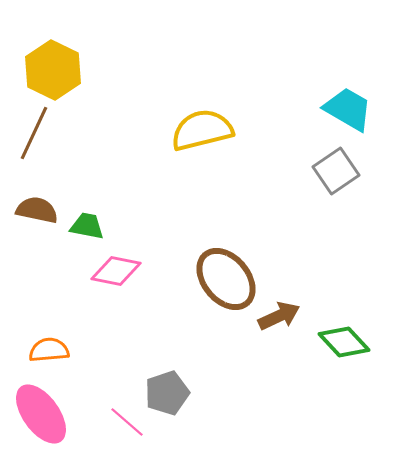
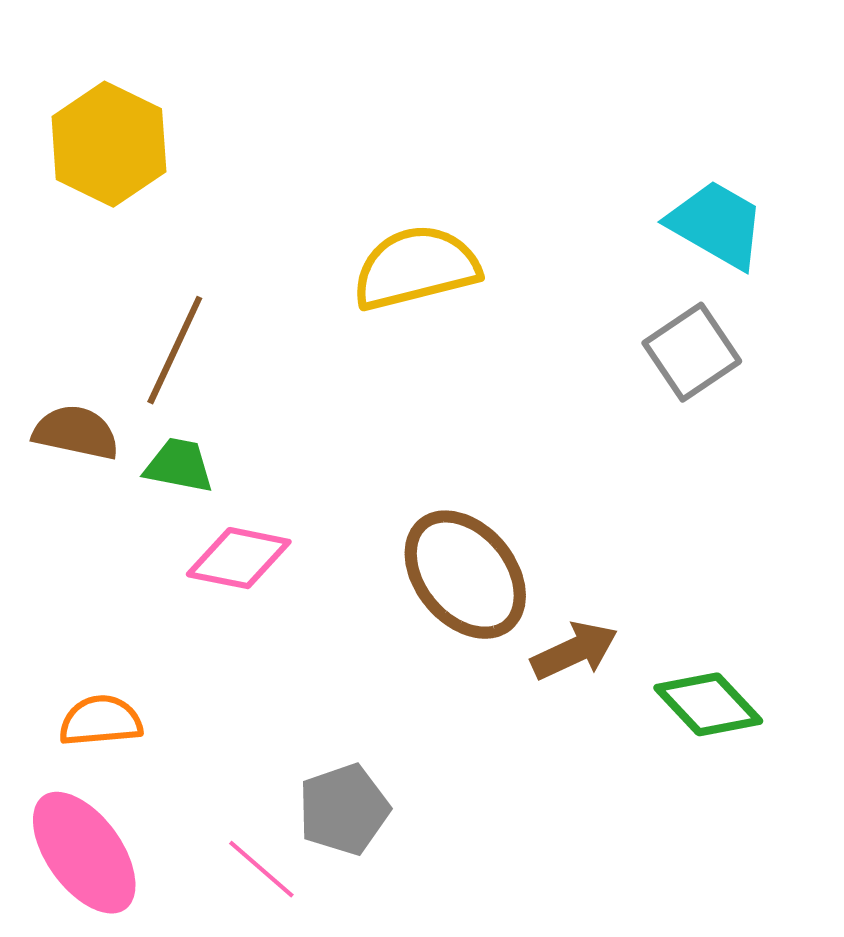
brown line: (34, 133) -> (175, 350), moved

